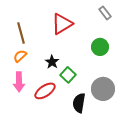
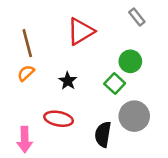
green square: (68, 75) -> (115, 84), moved
pink arrow: (19, 82) -> (25, 140), moved
red ellipse: (45, 91) -> (59, 119), turned 45

